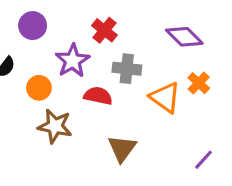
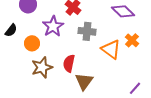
red semicircle: (98, 96) -> (69, 63), moved, turned -90
brown star: (55, 126) -> (42, 67), turned -30

